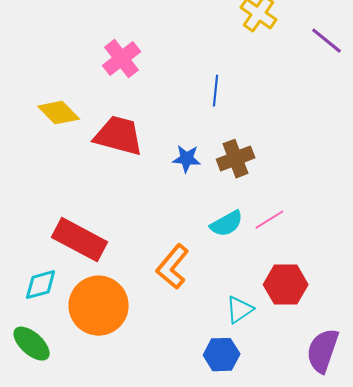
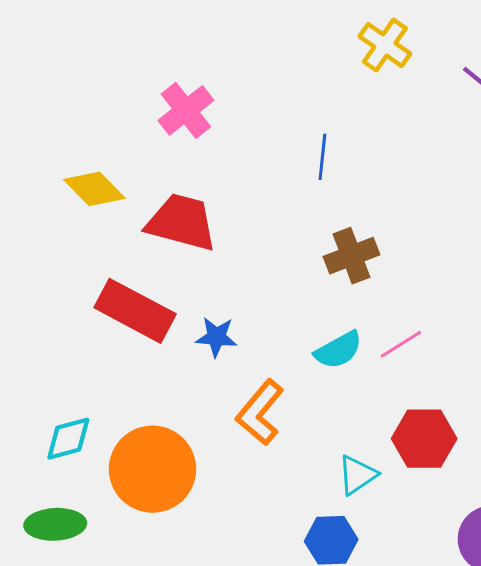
blue star: (187, 159) -> (216, 337), moved
red rectangle: (80, 240) -> (135, 311), moved
green ellipse: (32, 344) -> (55, 524), turned -45

